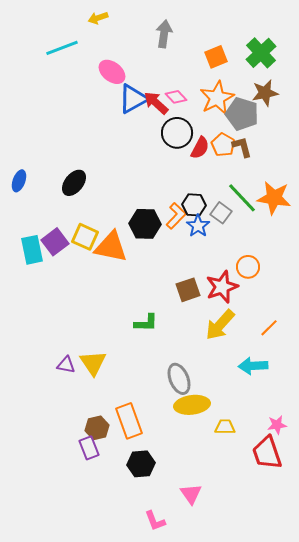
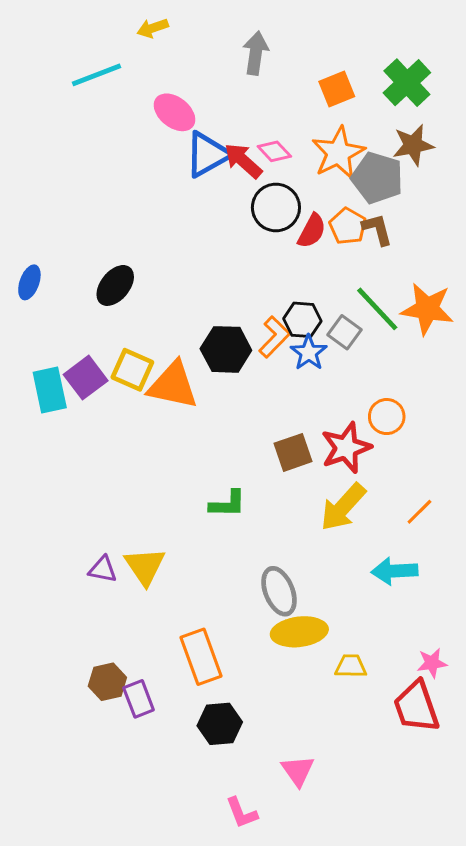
brown hexagon: (97, 428) -> (107, 682), moved

